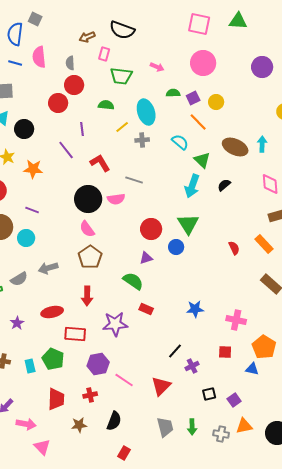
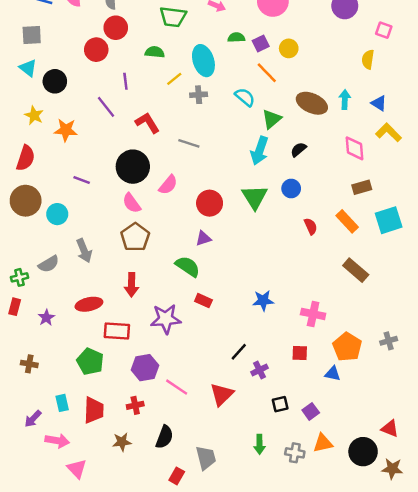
green triangle: (202, 160) -> (272, 119), turned 36
pink semicircle: (116, 199) -> (168, 185), moved, turned -42
purple line: (32, 210) -> (82, 180), moved
blue circle: (176, 247) -> (291, 189), moved
gray arrow: (48, 268) -> (84, 251), turned -96
cyan rectangle: (30, 366) -> (62, 403), moved
gray trapezoid: (165, 427) -> (206, 458), moved

